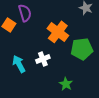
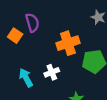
orange cross: (58, 32) -> (68, 43), turned 35

